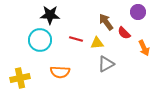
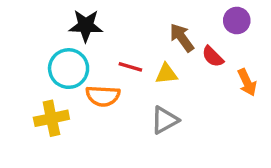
gray triangle: (106, 64) -> (165, 120), moved
orange semicircle: (60, 72) -> (103, 96), moved
yellow cross: (20, 78) -> (51, 118), moved

